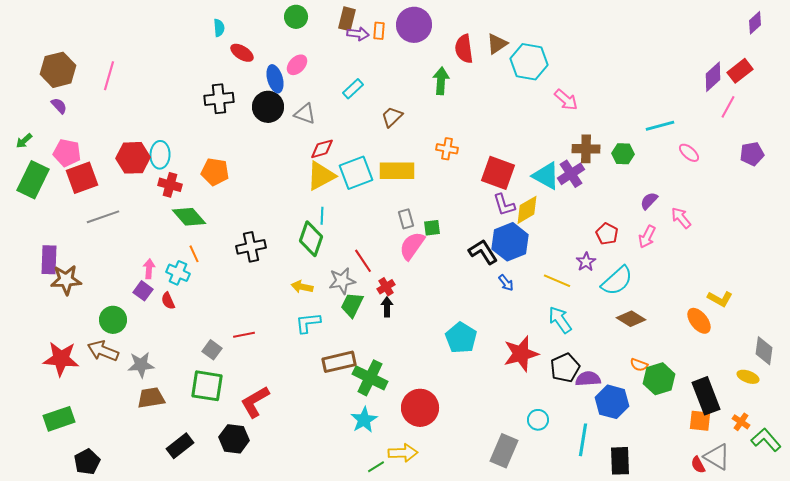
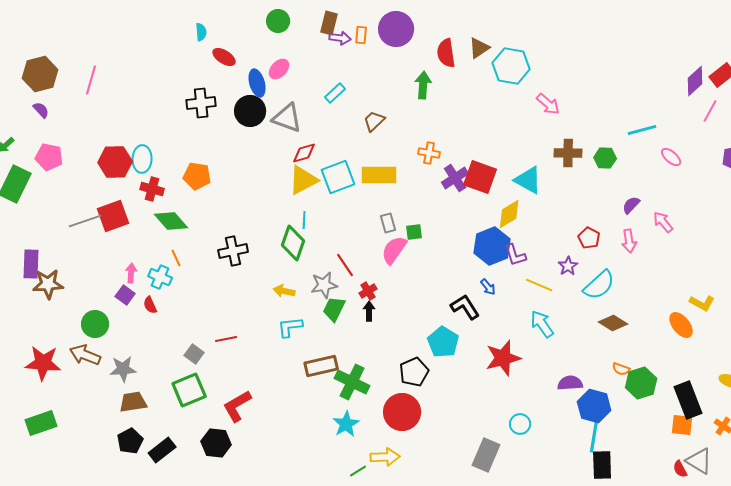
gray triangle: (305, 114) -> (287, 118), size x1.4
purple cross: (571, 174) -> (455, 178), moved
red square: (82, 178) -> (113, 216), moved
purple L-shape: (504, 205) -> (515, 255), moved
pink arrow: (647, 237) -> (629, 241), turned -35
black L-shape: (483, 252) -> (465, 307), moved
black pentagon: (565, 368) -> (414, 372), moved
green square: (207, 386) -> (189, 390), turned -32
cyan line: (583, 440) -> (594, 436), moved
black pentagon: (87, 462) -> (130, 441), moved

